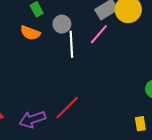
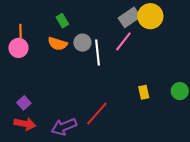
gray circle: (62, 24) -> (82, 43), moved
yellow rectangle: (140, 124) -> (144, 92), moved

